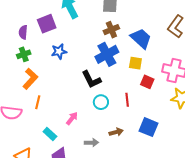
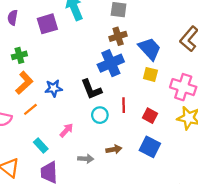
purple semicircle: (23, 32) -> (13, 18), moved
blue star: (59, 51) -> (54, 88), moved
yellow square: (135, 63) -> (150, 74), moved
red square: (147, 82) -> (150, 116), moved
red line: (127, 100) -> (124, 105), moved
orange line: (38, 102) -> (30, 109), turned 32

